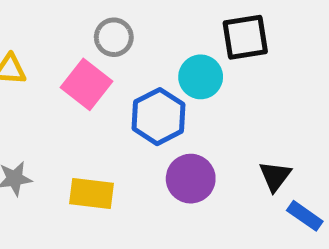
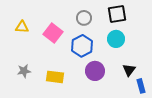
gray circle: (114, 37) -> (84, 18), moved
cyan circle: (201, 77) -> (116, 39), moved
blue rectangle: (305, 216) -> (141, 86), turned 40

